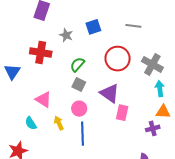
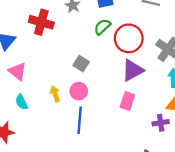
green semicircle: (77, 64) -> (102, 27), moved
purple triangle: (110, 93) -> (133, 70), moved, turned 50
pink triangle: (43, 100) -> (17, 71), moved
yellow arrow: (59, 123) -> (55, 94), moved

